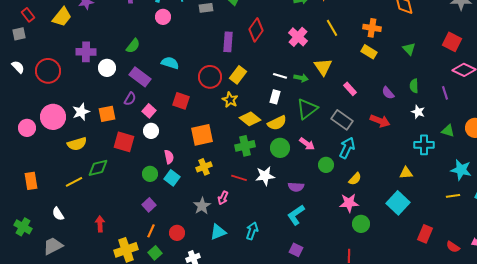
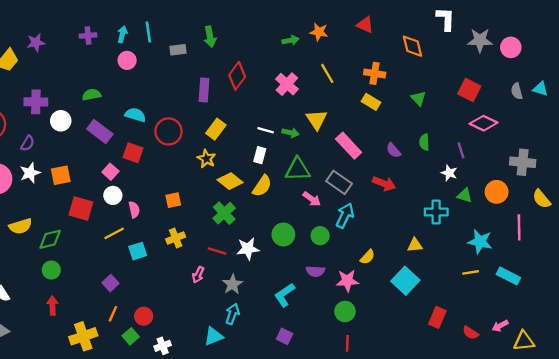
green semicircle: (133, 46) -> (92, 95), turned -140
red circle: (210, 77) -> (169, 131), moved
pink rectangle: (350, 89) -> (349, 146), size x1.6
purple semicircle: (130, 99) -> (28, 143), moved
red square: (181, 101) -> (133, 153), moved
green triangle: (307, 109) -> (298, 169), turned 35
white star: (418, 112) -> (449, 173), moved
yellow semicircle: (277, 123) -> (262, 186), turned -30
orange square: (202, 135) -> (173, 200), size x0.6
yellow semicircle: (77, 144) -> (20, 226), moved
pink arrow: (307, 144) -> (312, 199), moved
green cross: (245, 146) -> (224, 213), turned -30
green circle: (280, 148) -> (283, 234), moved
pink semicircle: (169, 157) -> (134, 210), moved
green circle: (150, 174) -> (51, 270), moved
cyan square: (172, 178) -> (138, 251), turned 35
yellow semicircle: (355, 179) -> (367, 257), moved
yellow line: (74, 182) -> (114, 233), moved
purple semicircle: (296, 187) -> (315, 271), moved
gray star: (202, 206) -> (232, 284), moved
green circle: (361, 224) -> (345, 311), moved
cyan triangle: (218, 232) -> (214, 336), moved
green square: (155, 253) -> (131, 336), moved

